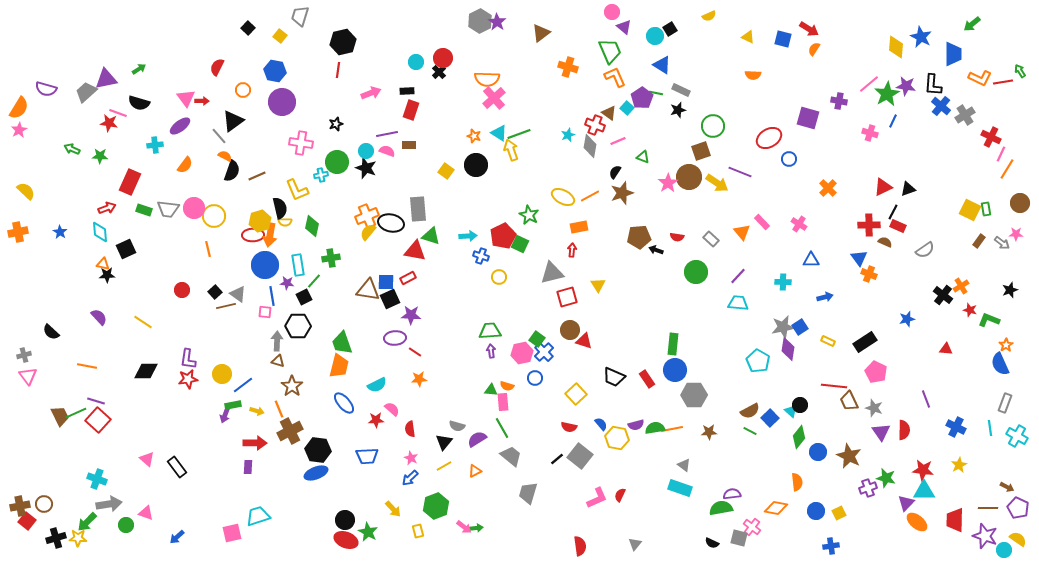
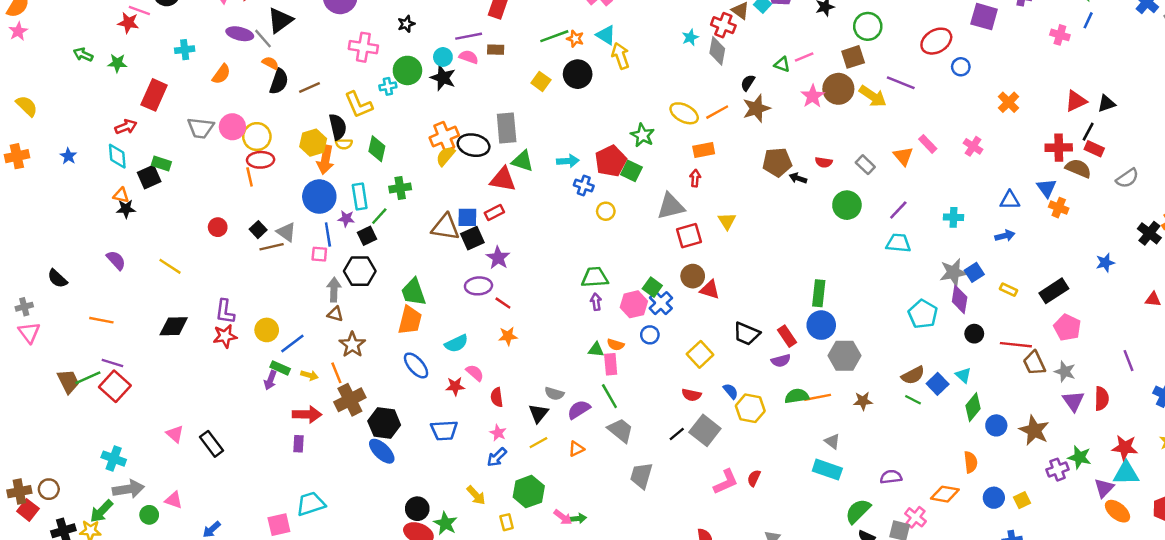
purple ellipse: (180, 126) -> (240, 34), moved, turned 50
green line: (519, 134) -> (554, 36), moved
pink line: (618, 141) -> (804, 57), moved
green rectangle: (144, 210) -> (161, 163), moved
red ellipse: (253, 235) -> (261, 160), moved
brown semicircle: (885, 242) -> (1078, 168), size x1.5
blue triangle: (811, 260) -> (1010, 200), moved
purple star: (411, 315) -> (498, 258), turned 30
green rectangle: (233, 405) -> (280, 368), turned 35
black circle: (800, 405) -> (974, 334), moved
purple semicircle: (636, 425) -> (781, 361), moved
blue ellipse: (316, 473) -> (382, 451), turned 65
green semicircle: (721, 508) -> (858, 511), moved, turned -35

